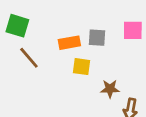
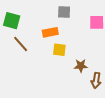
gray square: (97, 38) -> (64, 12), moved

